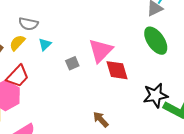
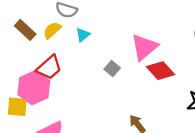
gray square: (72, 63) -> (112, 69), moved, turned -32
red diamond: (117, 70) -> (161, 71), turned -30

